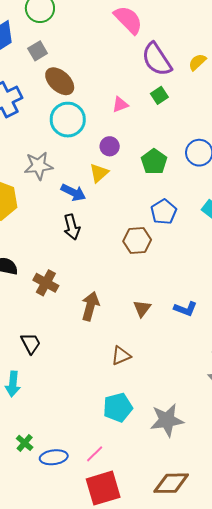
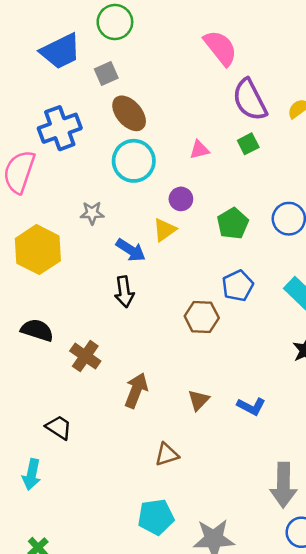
gray star: (39, 166) -> (92, 213), size x0.7
black trapezoid: (31, 343) -> (59, 427), turned -35

